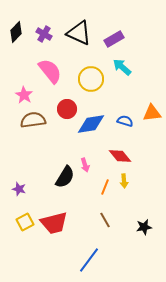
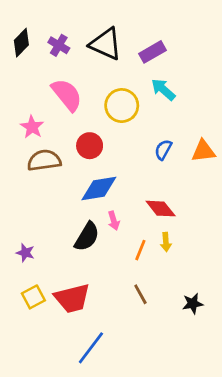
blue semicircle: (125, 121) -> (163, 150), moved, turned -77
blue diamond: (91, 124) -> (99, 188), moved
blue line: (89, 260) -> (91, 348), moved

